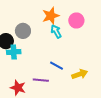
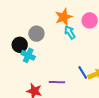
cyan cross: (14, 52) -> (28, 55), turned 32
blue line: (56, 66) -> (83, 73), moved, turned 32

